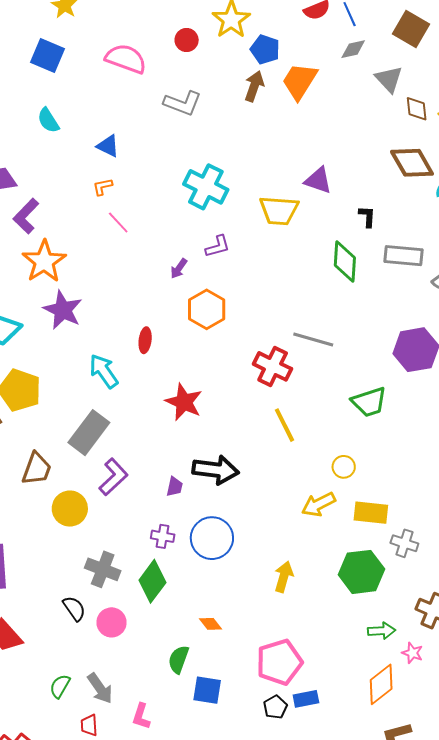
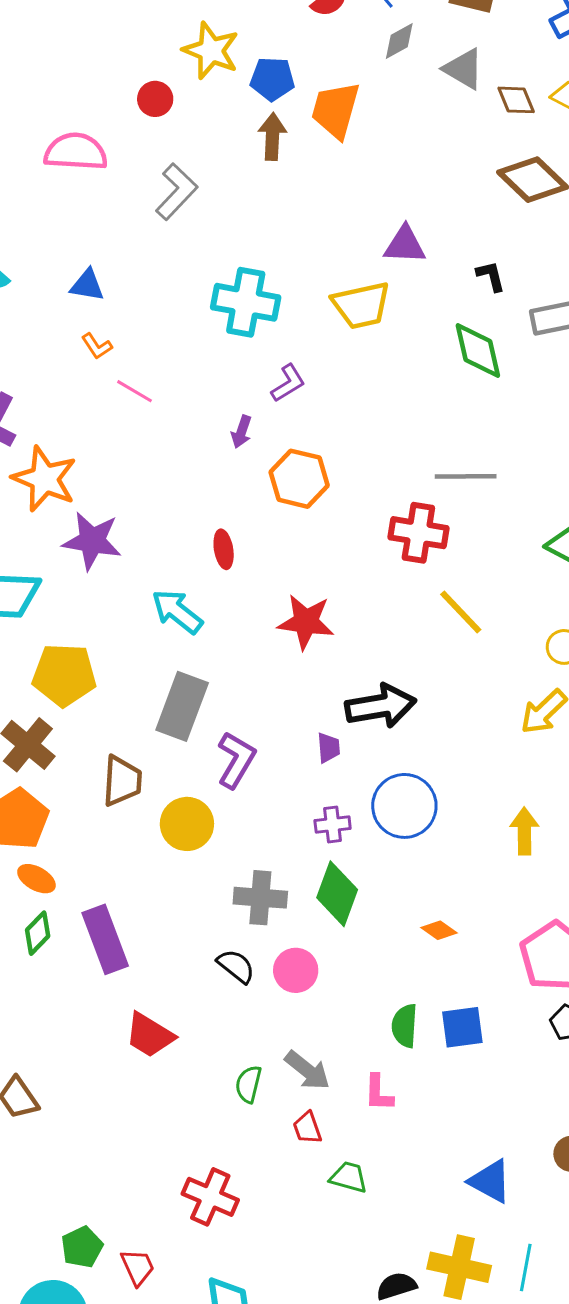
gray L-shape: (183, 103) -> (176, 192), turned -51
orange L-shape: (103, 187) -> (97, 346), turned -95
green semicircle: (179, 659) -> (405, 1026), moved

